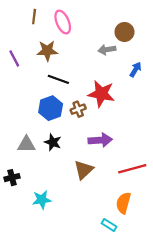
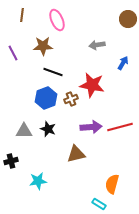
brown line: (34, 17) -> (22, 15), moved
brown circle: (124, 32) -> (128, 19), moved
red line: (132, 169) -> (120, 127), moved
brown triangle: (84, 170) -> (76, 154), turned 30

